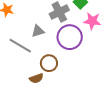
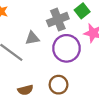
brown circle: (49, 63) -> (59, 85), moved

